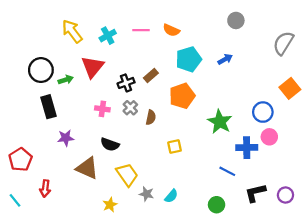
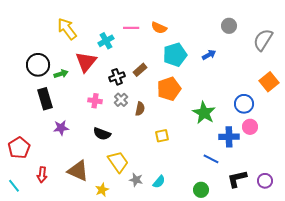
gray circle: (236, 20) -> (229, 26), moved
cyan cross: (108, 36) -> (106, 41), moved
brown triangle: (87, 168) -> (78, 171), moved

